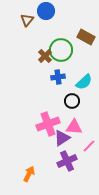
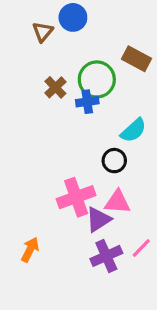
brown cross: (45, 56) -> (55, 87), moved
blue cross: (58, 77) -> (87, 102), moved
pink line: (89, 146) -> (141, 248), moved
orange arrow: (29, 174) -> (30, 250), moved

